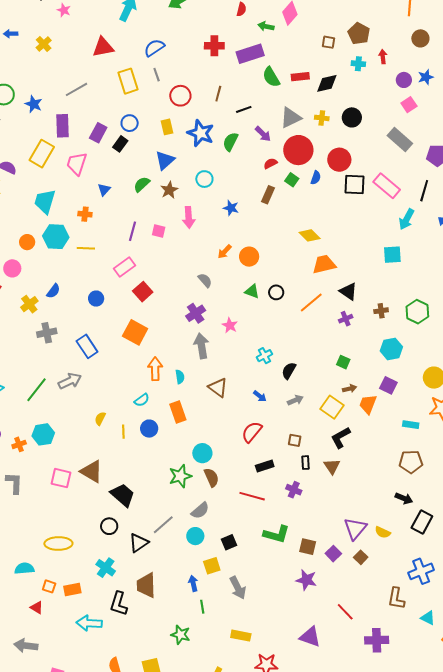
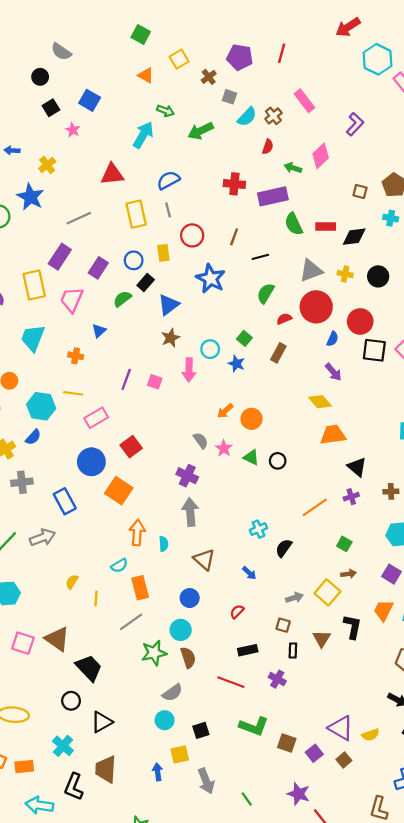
blue star: (34, 104) -> (30, 197), moved, size x1.4
purple rectangle: (63, 126) -> (60, 257), turned 30
yellow rectangle: (167, 127) -> (163, 253), moved
purple arrow: (263, 134) -> (333, 372), moved
green semicircle: (230, 142) -> (266, 293), moved
black rectangle: (120, 144) -> (146, 283), moved
yellow rectangle: (42, 154) -> (34, 285), turned -48
cyan circle: (204, 179) -> (210, 349), moved
green square: (292, 180) -> (244, 338), moved
green semicircle: (142, 184) -> (122, 299), moved
cyan hexagon: (56, 237) -> (41, 406), moved
pink rectangle: (125, 267) -> (96, 418), moved
blue circle: (96, 299) -> (91, 462), moved, size x1.6
orange line: (311, 303) -> (315, 507), moved
purple cross: (196, 313) -> (187, 476), turned -36
pink star: (230, 325) -> (224, 448), moved
gray arrow: (295, 400) -> (294, 598), moved
orange trapezoid: (368, 404) -> (384, 610), moved
orange rectangle: (178, 412) -> (140, 588), moved
blue circle: (149, 429) -> (190, 598), moved
red semicircle: (252, 432) -> (237, 612), size x0.6
black L-shape: (341, 438) -> (353, 627), moved, turned 125
brown triangle: (332, 466) -> (322, 639), moved
gray line: (163, 525) -> (131, 622), moved
purple triangle: (355, 529) -> (341, 728), turned -45
yellow semicircle: (383, 532) -> (371, 735), turned -49
purple star: (306, 580) -> (298, 794), moved
green line: (202, 607) -> (247, 799), moved, turned -32

